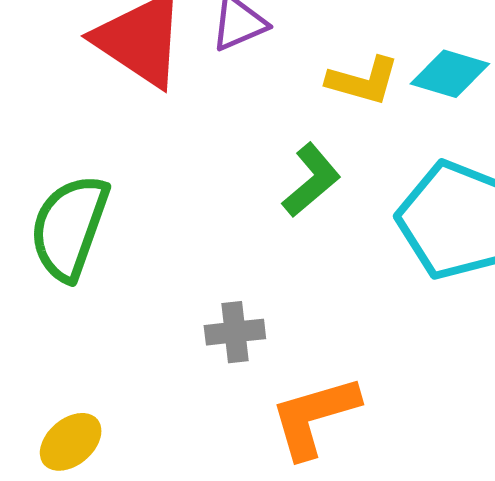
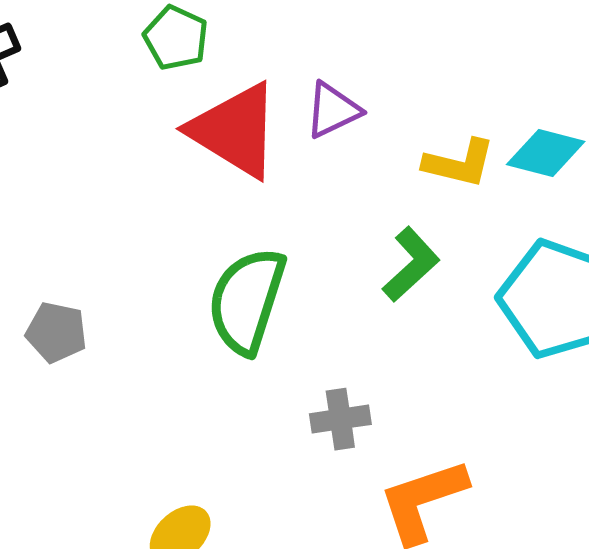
green semicircle: (69, 227) -> (247, 301), moved

